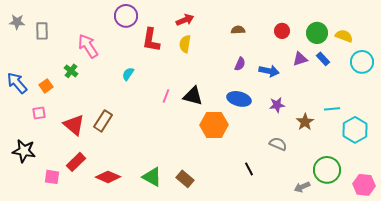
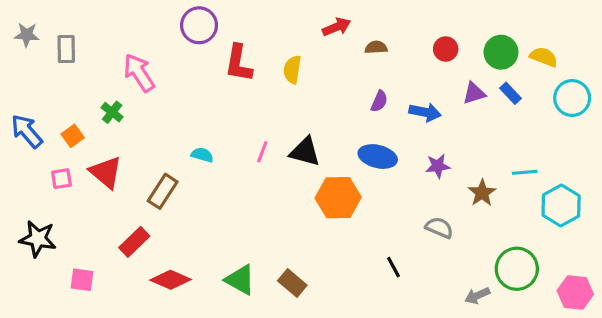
red arrow: (185, 20) -> (337, 27), moved
cyan semicircle: (128, 74) -> (202, 155), moved, turned 72
red triangle: (74, 125) -> (106, 172), moved
red rectangle: (76, 162) -> (134, 242), moved

